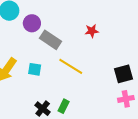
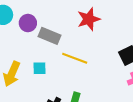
red star: (92, 31) -> (89, 19), size x1.6

